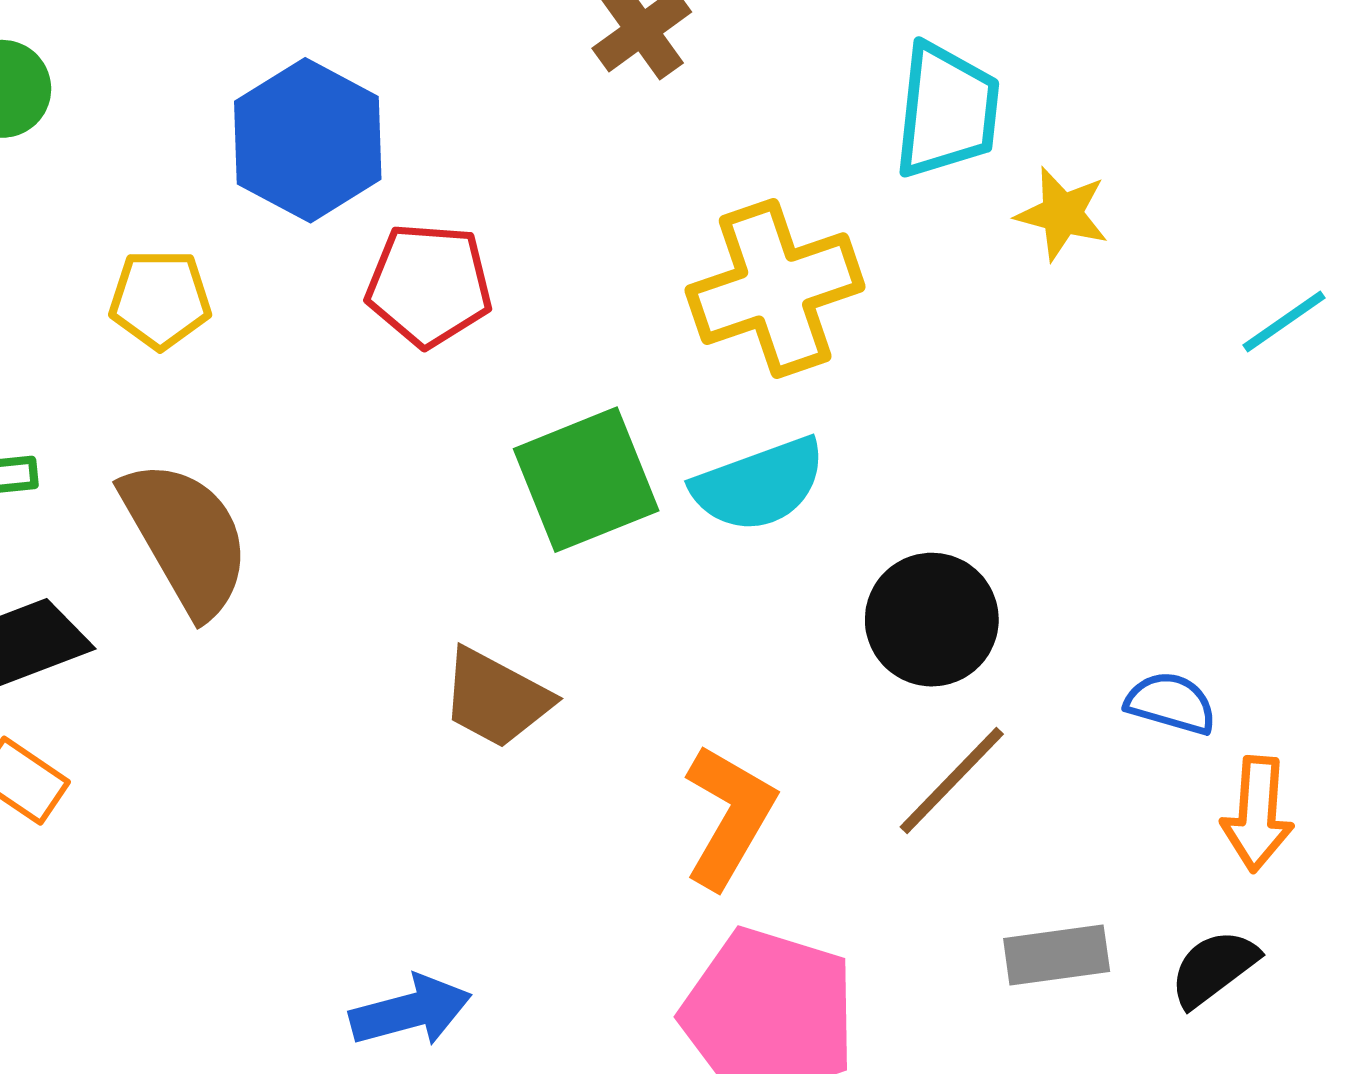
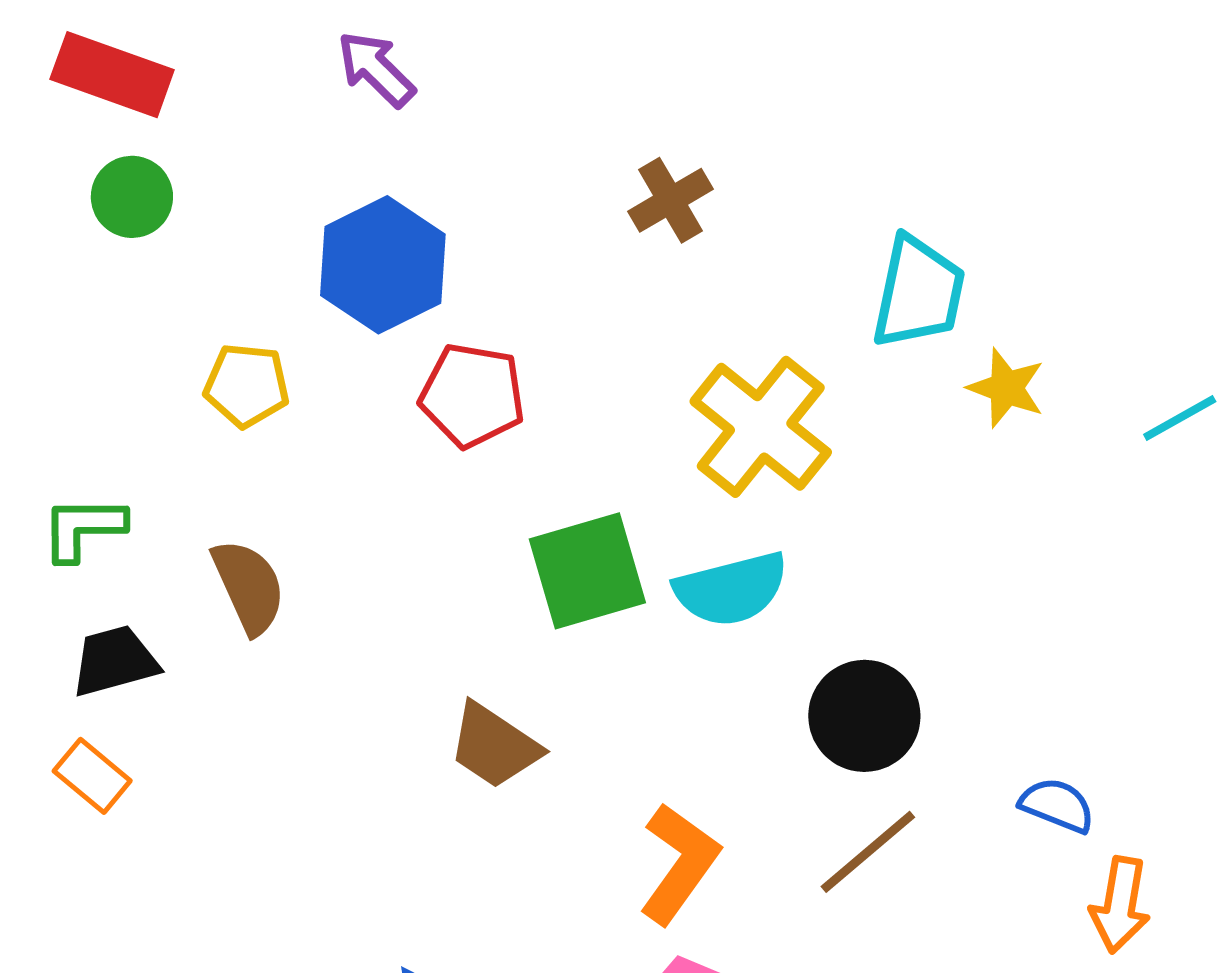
yellow cross: (775, 289) -> (761, 427), turned -38
cyan line: (1284, 321) -> (1180, 418), moved
brown semicircle: (186, 538) -> (249, 586), size x0.7

